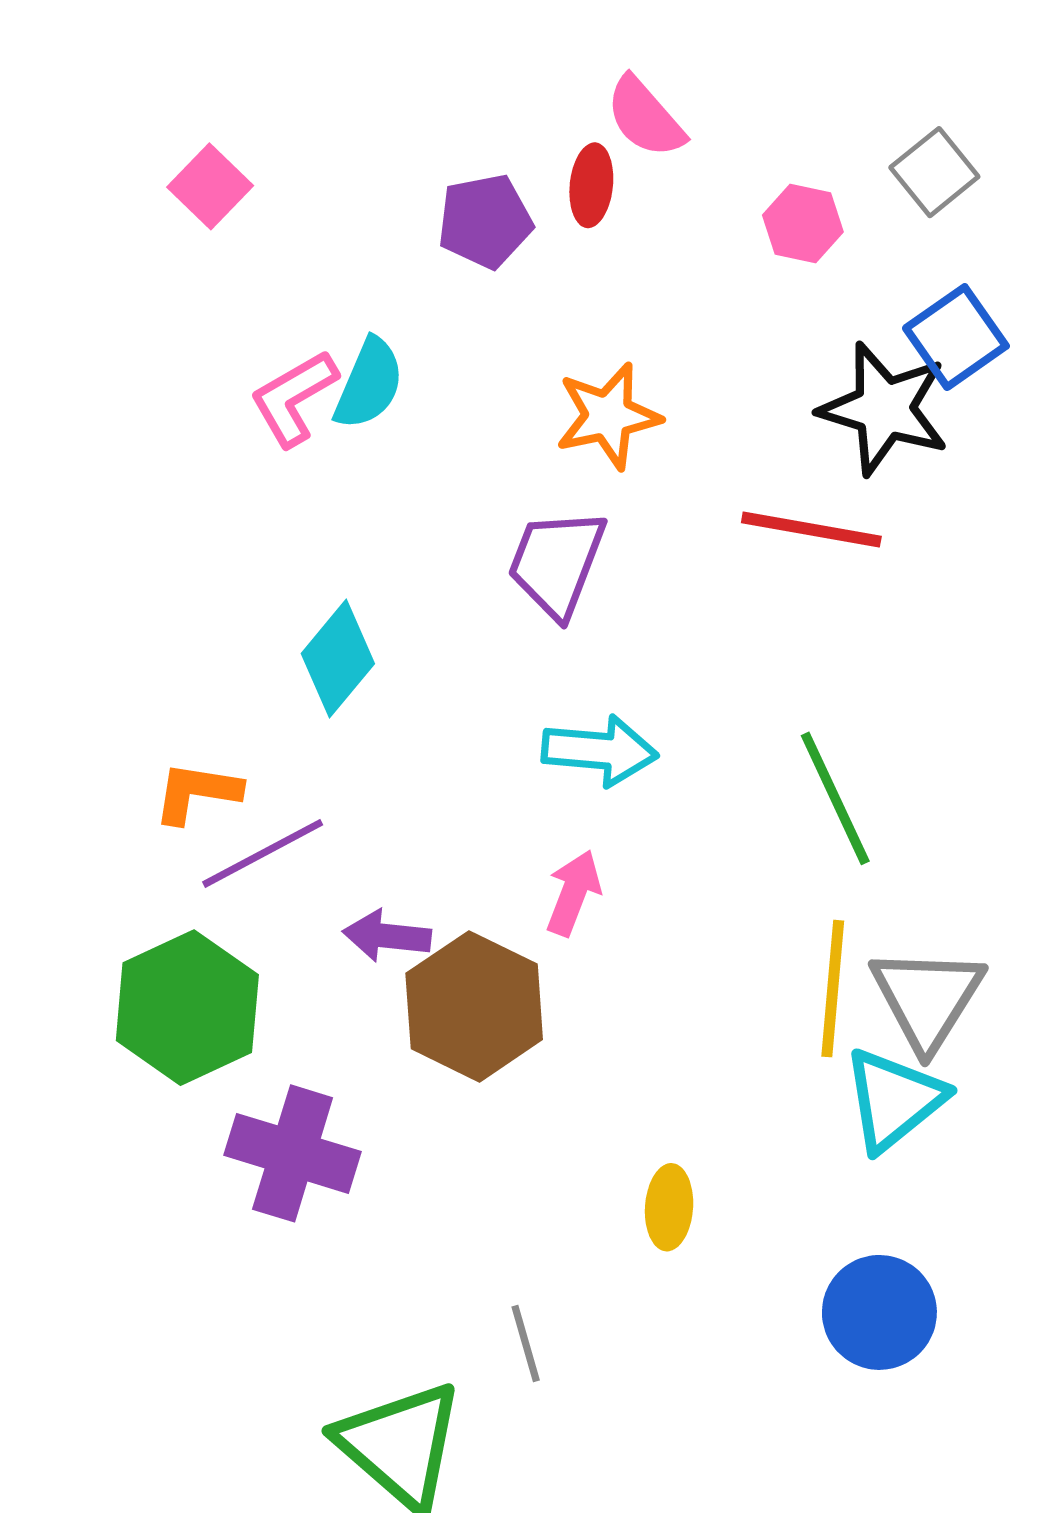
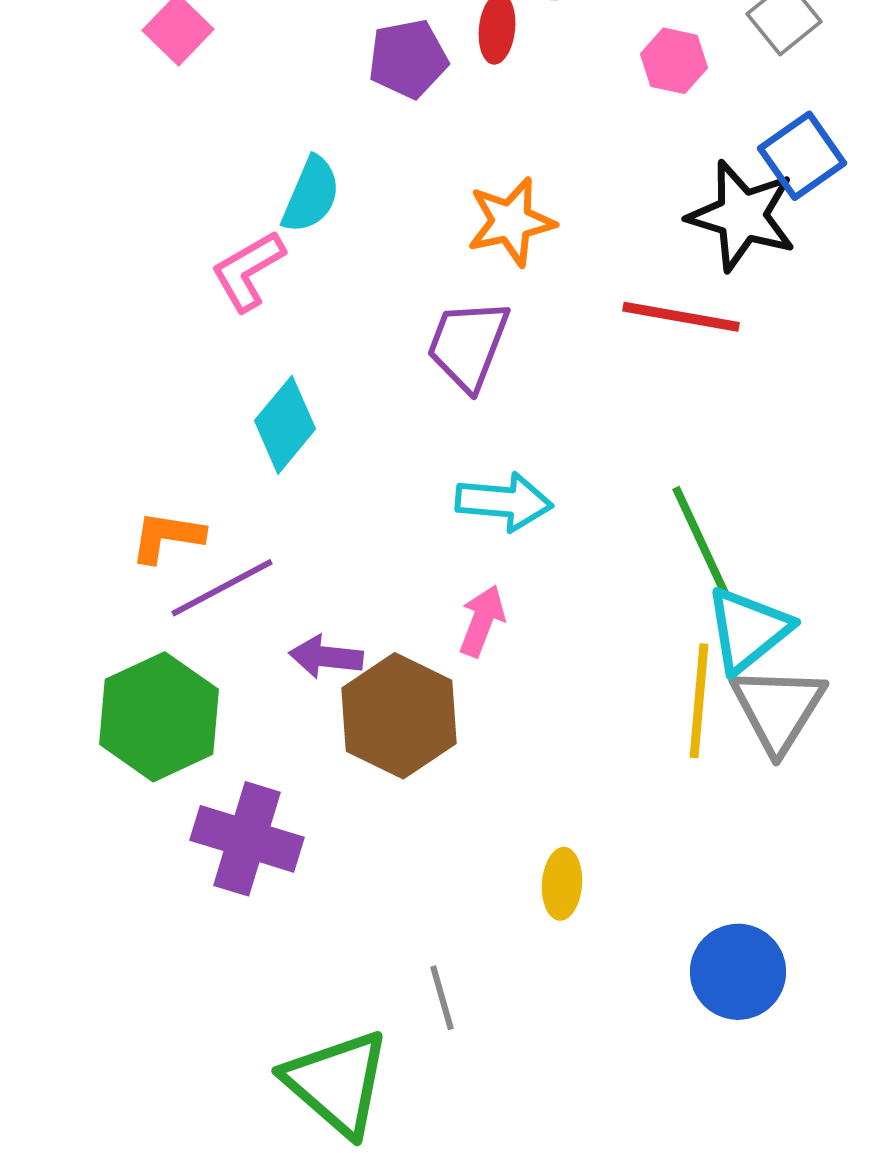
pink L-shape: (294, 398) -> (248, 271), moved
cyan triangle: (894, 1100) -> (748, 630), moved

